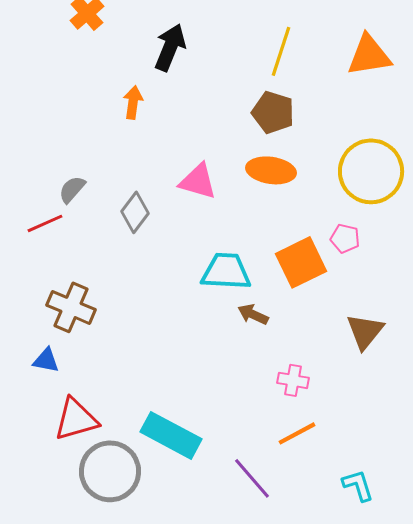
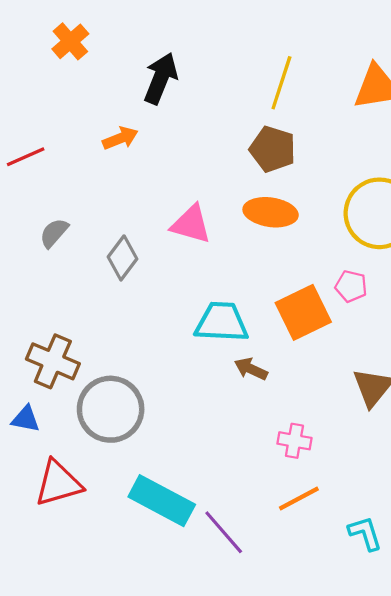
orange arrow: (133, 102) -> (120, 138), turned 60
red line: (45, 223) -> (26, 157), moved
gray circle: (110, 471) -> (111, 409), moved
purple line: (252, 478) -> (224, 532), moved
cyan L-shape: (358, 485) -> (365, 533), moved

